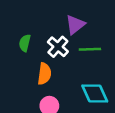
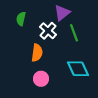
green semicircle: (25, 43) -> (21, 19), moved
green line: (90, 49) -> (74, 33), turned 72

